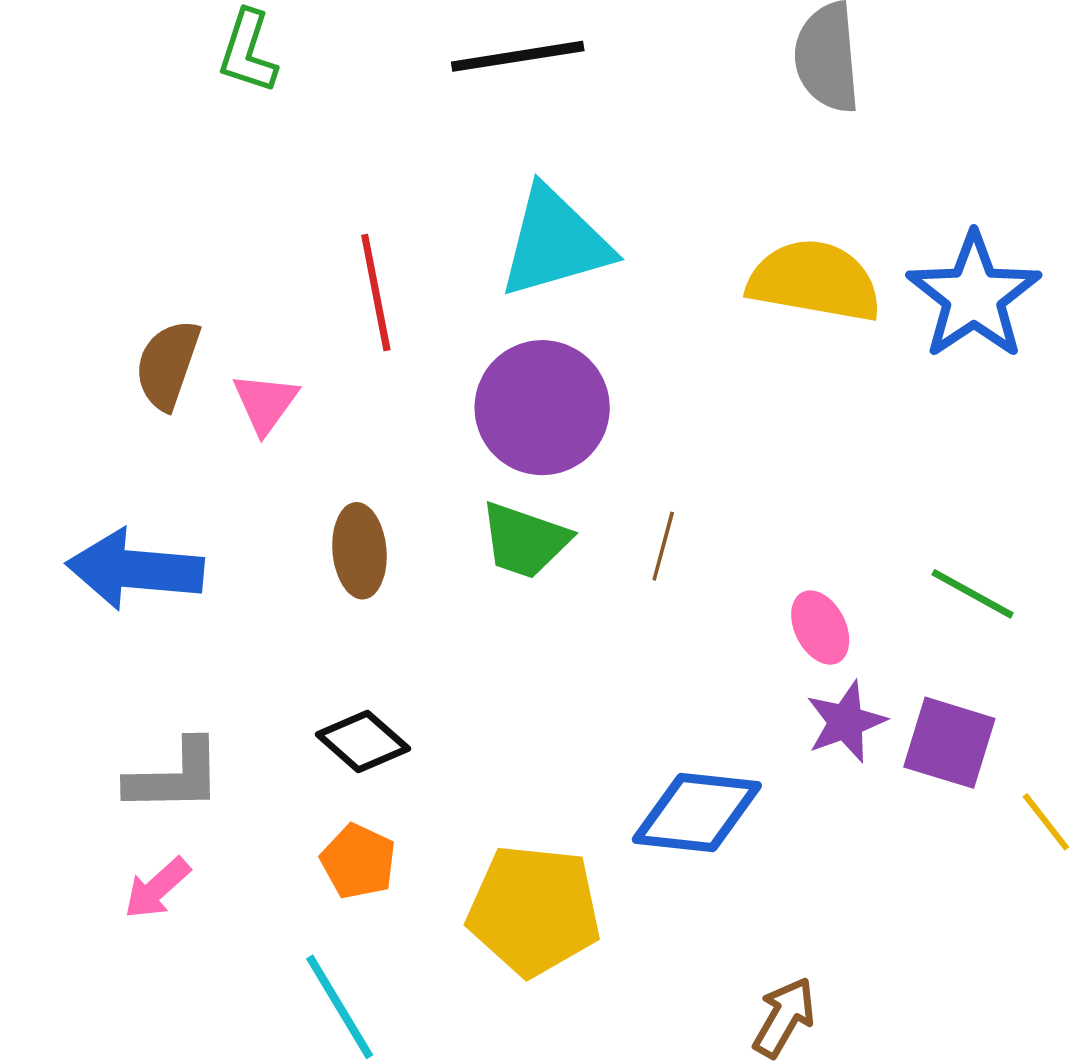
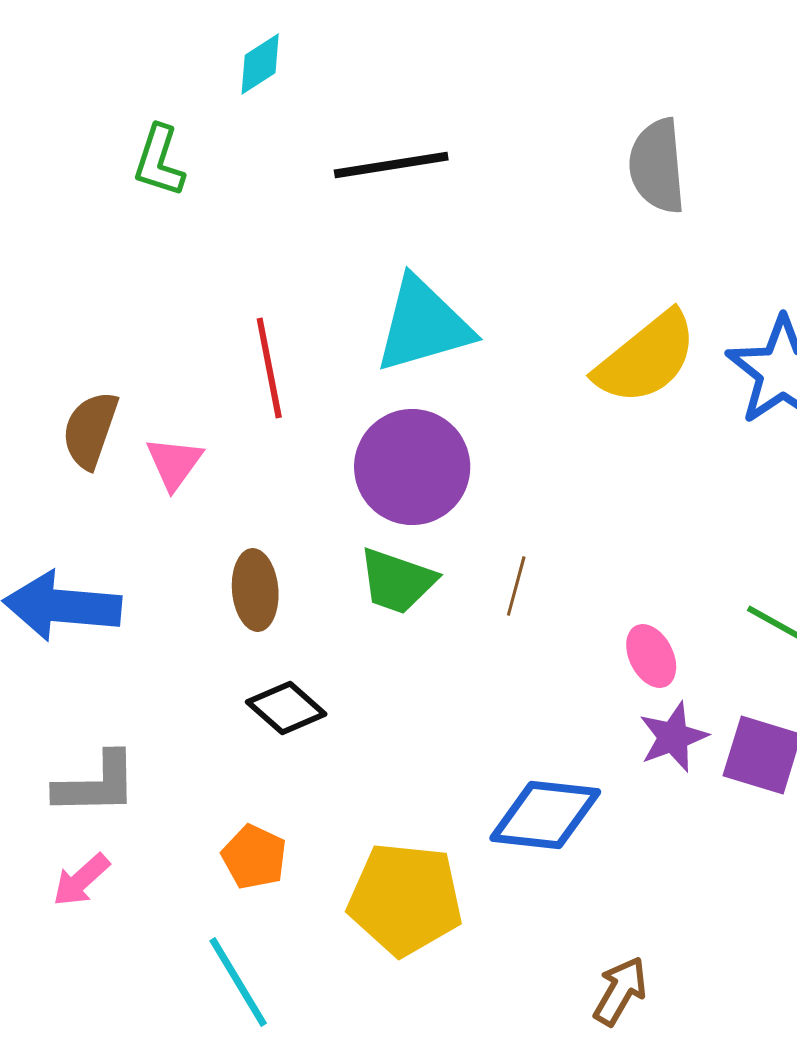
yellow semicircle: (814, 281) -> (646, 358), turned 131
black diamond: (363, 742) -> (286, 708), moved

